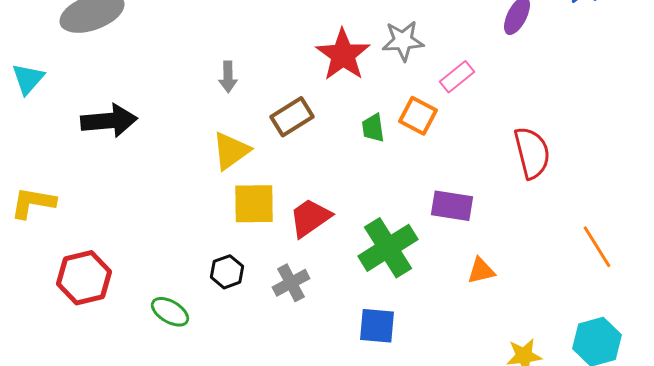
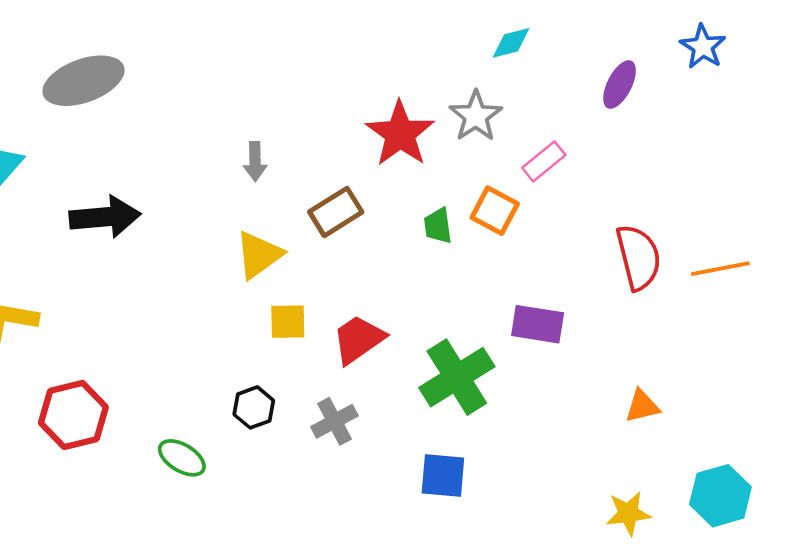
gray star: (403, 41) -> (476, 116), turned -30
yellow square: (254, 204) -> (288, 322), size x0.7
orange line: (597, 247) -> (720, 269), moved, turned -69
orange triangle: (481, 271) -> (642, 406), moved

